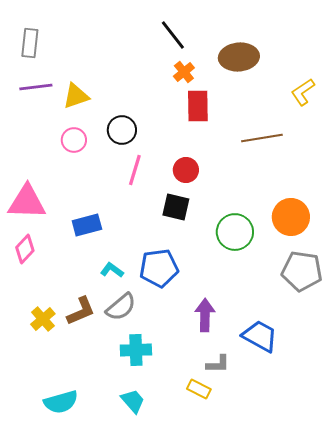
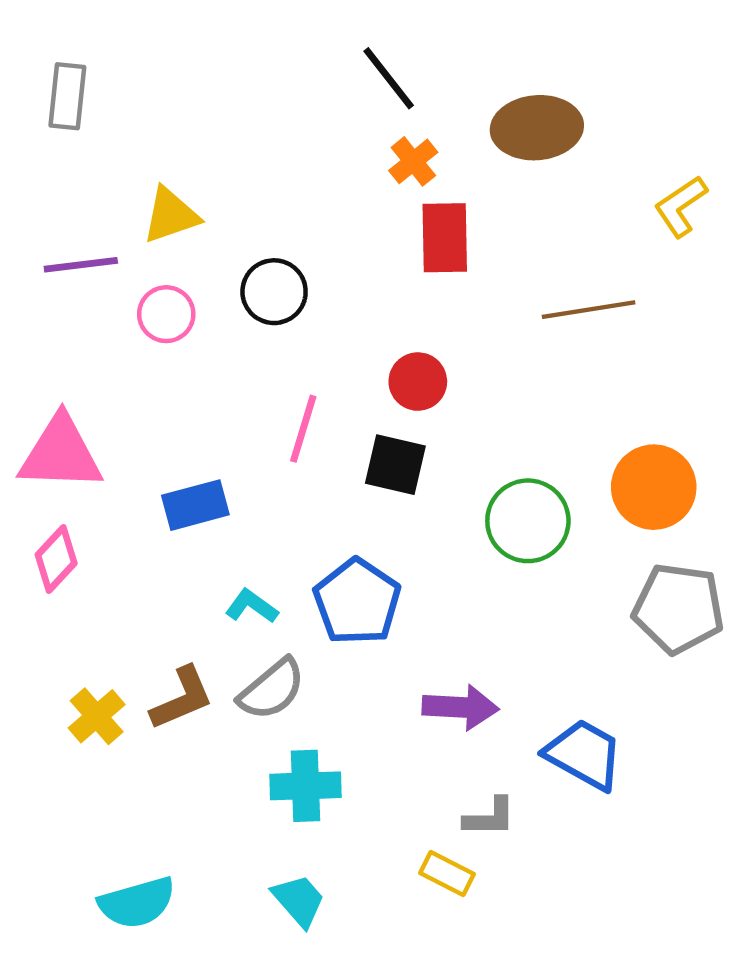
purple line: (36, 87) -> (81, 265), moved
pink line: (135, 170) -> (303, 429), moved
blue pentagon: (159, 268) -> (357, 602), turned -30
purple arrow: (205, 315) -> (461, 707), turned 92

